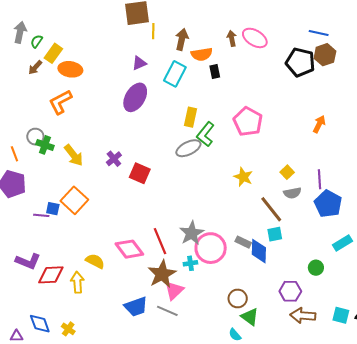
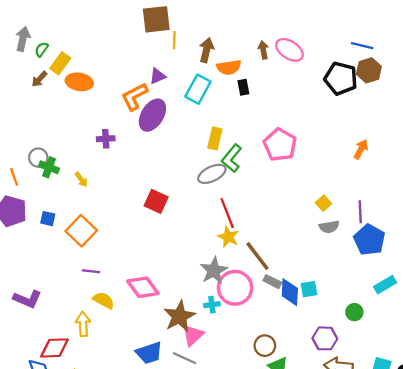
orange L-shape: (60, 102) -> (135, 97), moved
yellow arrow: (74, 155) -> (81, 180), size x0.6
purple cross: (114, 159) -> (106, 139), moved, turned 35
yellow star: (243, 177) -> (228, 237), moved
blue square: (53, 209) -> (48, 219), moved
brown line: (271, 209) -> (258, 256), moved
purple line: (41, 215) -> (91, 271), moved
cyan square: (275, 234) -> (309, 289), moved
red line: (160, 241) -> (227, 213), moved
red diamond: (51, 275) -> (55, 348), moved

